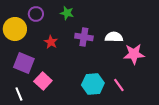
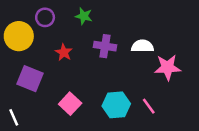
pink square: (43, 81) -> (70, 104), moved
white line: (19, 94) -> (14, 117), moved

